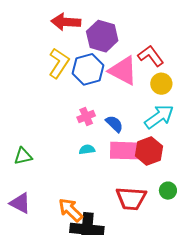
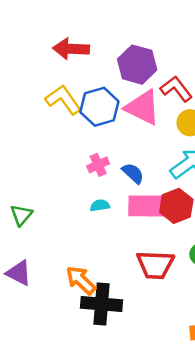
purple hexagon: (102, 36) -> (137, 65), moved
yellow L-shape: (59, 63) -> (63, 100), turned -68
green triangle: (23, 156) -> (21, 215), turned -36

